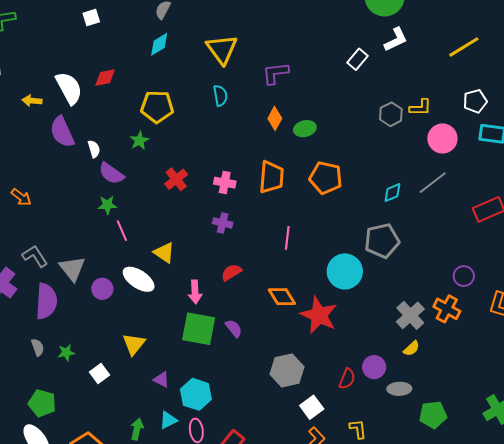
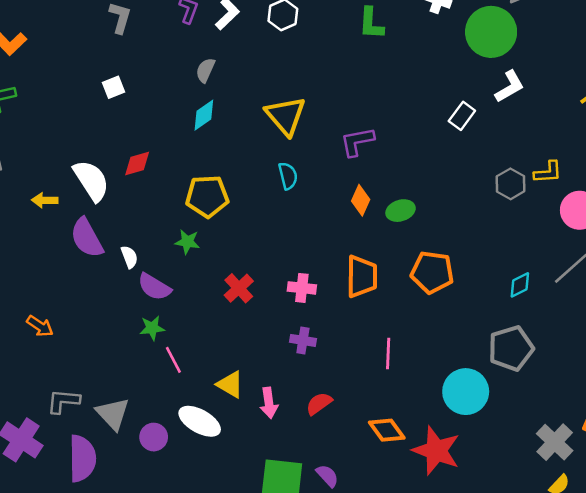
green star: (139, 141) -> (187, 242), turned -30
gray L-shape: (35, 256) -> (63, 401), turned -48
pink arrow: (195, 292) -> (269, 403), moved

